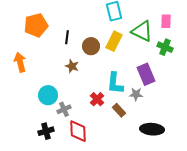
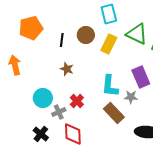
brown circle: (91, 46) -> (86, 35), moved
red cross: (97, 99) -> (77, 101), moved
brown rectangle: (119, 110) -> (114, 113), size x1.5
black cross: (46, 131) -> (41, 134), turned -35

